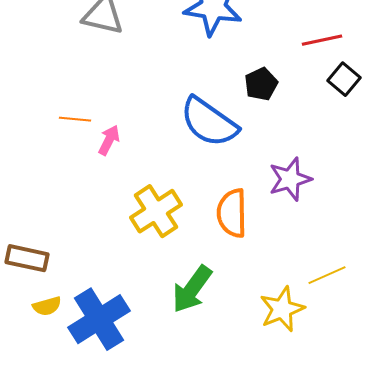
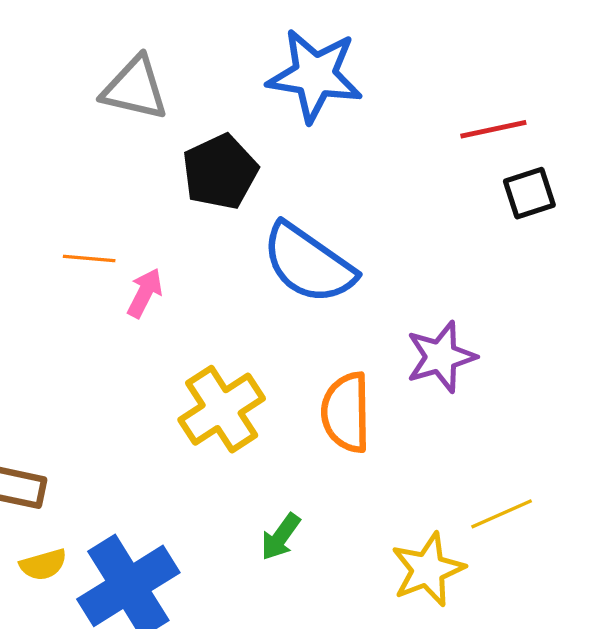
black square: (344, 79) -> (529, 193), turned 32
black pentagon: (261, 84) -> (220, 172), moved, size x1.4
green arrow: (192, 289) -> (281, 537), size x0.6

